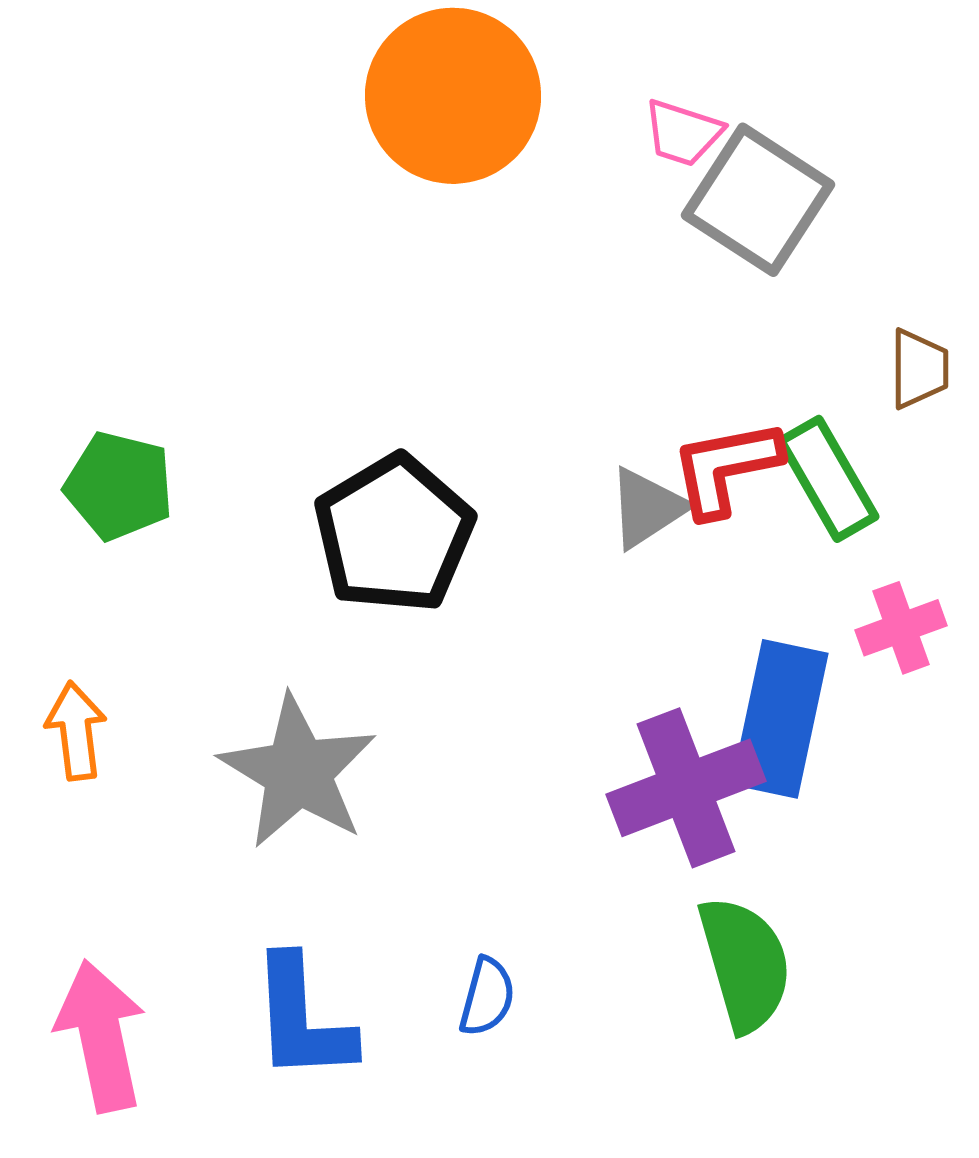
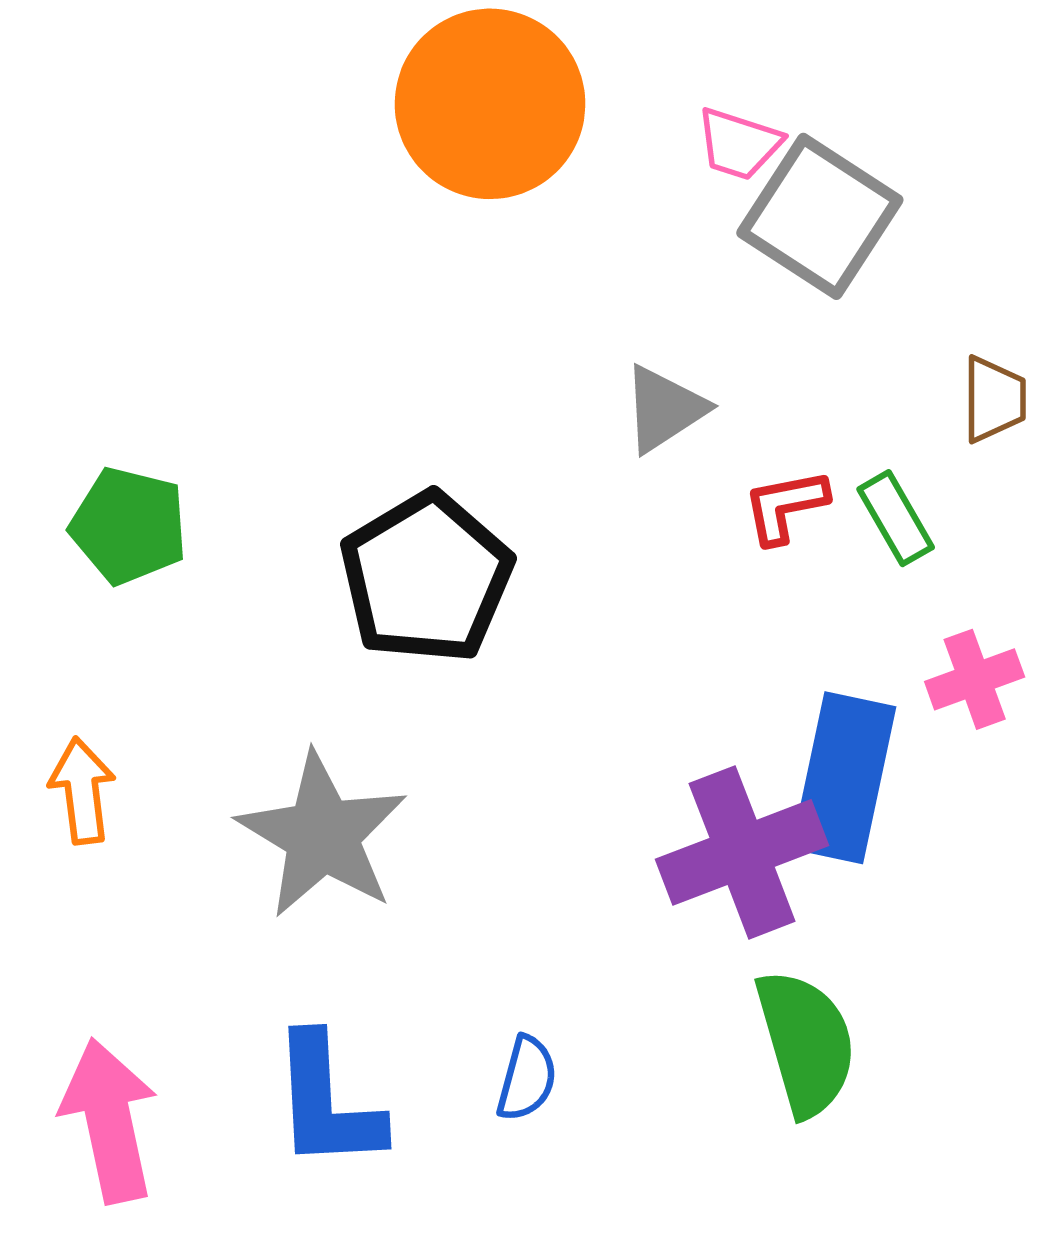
red L-shape: (726, 468) -> (785, 506), size x0.7
green rectangle: (828, 479) -> (896, 518), size x0.7
gray triangle: (647, 508) -> (664, 409), moved

